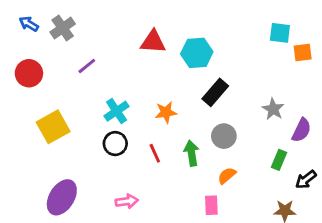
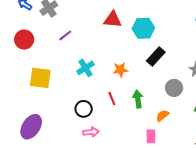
yellow square: (53, 127) -> (40, 78), turned 35
gray circle: (224, 136) -> (174, 88), moved
black circle: (115, 144) -> (84, 109), moved
purple ellipse: (62, 197) -> (31, 127), moved

